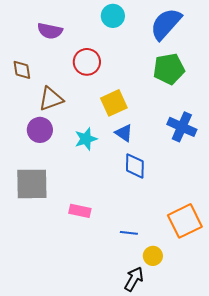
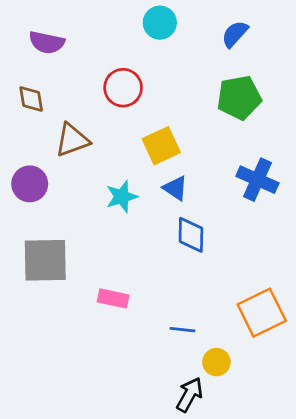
blue semicircle: (166, 24) -> (235, 34), size x0.6
purple semicircle: (50, 31) -> (47, 42), moved
purple circle: (40, 130) -> (30, 184), moved

